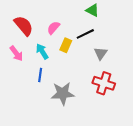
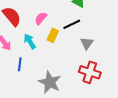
blue line: (40, 75) -> (20, 64), moved
gray star: (63, 93) -> (50, 82), turned 30

